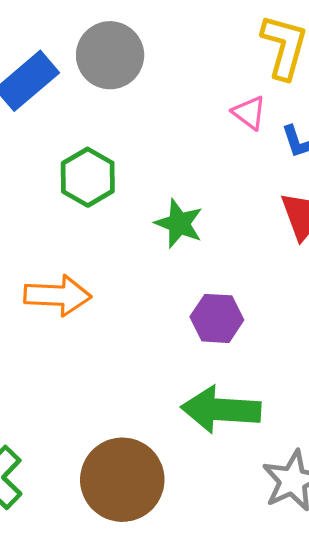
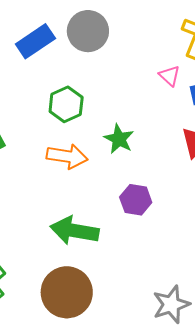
orange arrow: (58, 295) -> (67, 156), moved
green arrow: (221, 410) -> (74, 231), moved

